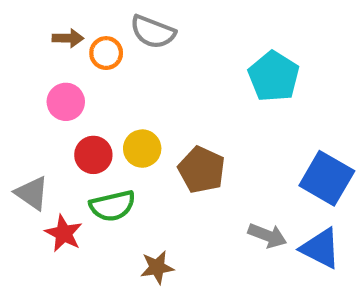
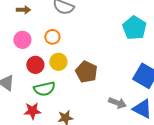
orange circle: (106, 53) -> (52, 37), moved
cyan pentagon: (274, 76) -> (134, 28), moved
red star: (64, 233) -> (32, 111), moved, turned -30

